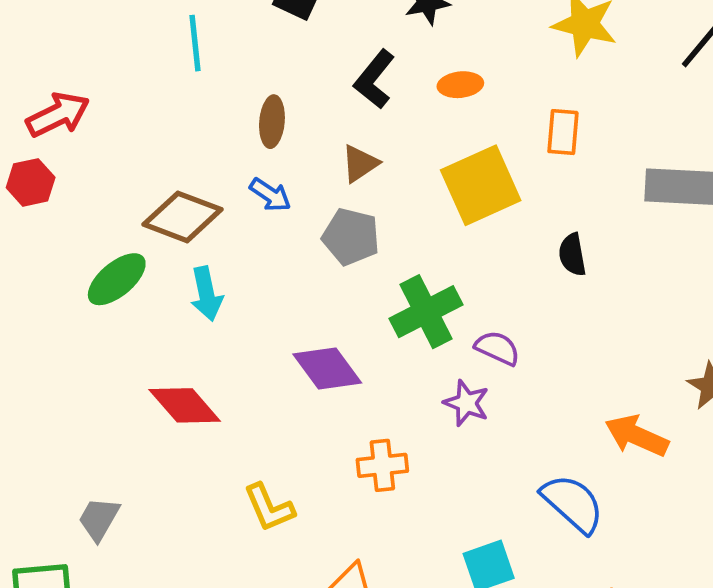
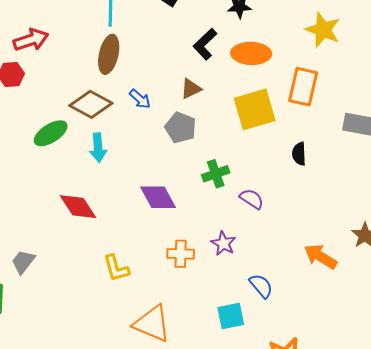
orange ellipse: (460, 85) -> (251, 53), size x1.6
brown ellipse: (272, 122) -> (109, 54), moved, size x1.4
orange rectangle: (563, 132) -> (303, 87), size x1.5
green cross: (426, 312) -> (216, 174), size x0.7
purple star: (466, 403) -> (223, 243), moved
blue semicircle: (573, 503) -> (261, 286), moved, size x0.7

